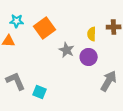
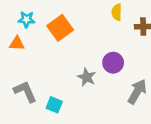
yellow semicircle: (92, 34) -> (117, 12), moved
gray star: (67, 50) -> (87, 77), moved

